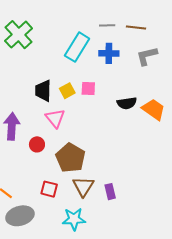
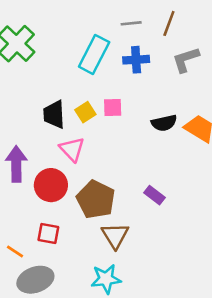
brown line: (136, 28) -> (169, 23), turned -72
red circle: (37, 144) -> (51, 185), size x1.6
red square: (49, 189) -> (48, 234), moved
purple rectangle: (110, 192) -> (154, 195), moved, turned -35

